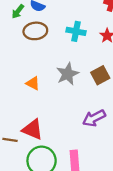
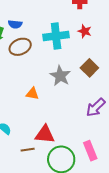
cyan cross: (76, 31) -> (56, 36), size x1.4

